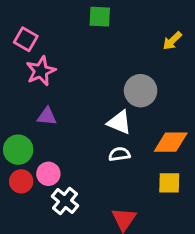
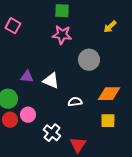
pink star: (41, 71) -> (62, 35), moved, turned 30
white triangle: (119, 122) -> (51, 81), moved
white cross: (65, 201) -> (52, 133), moved

